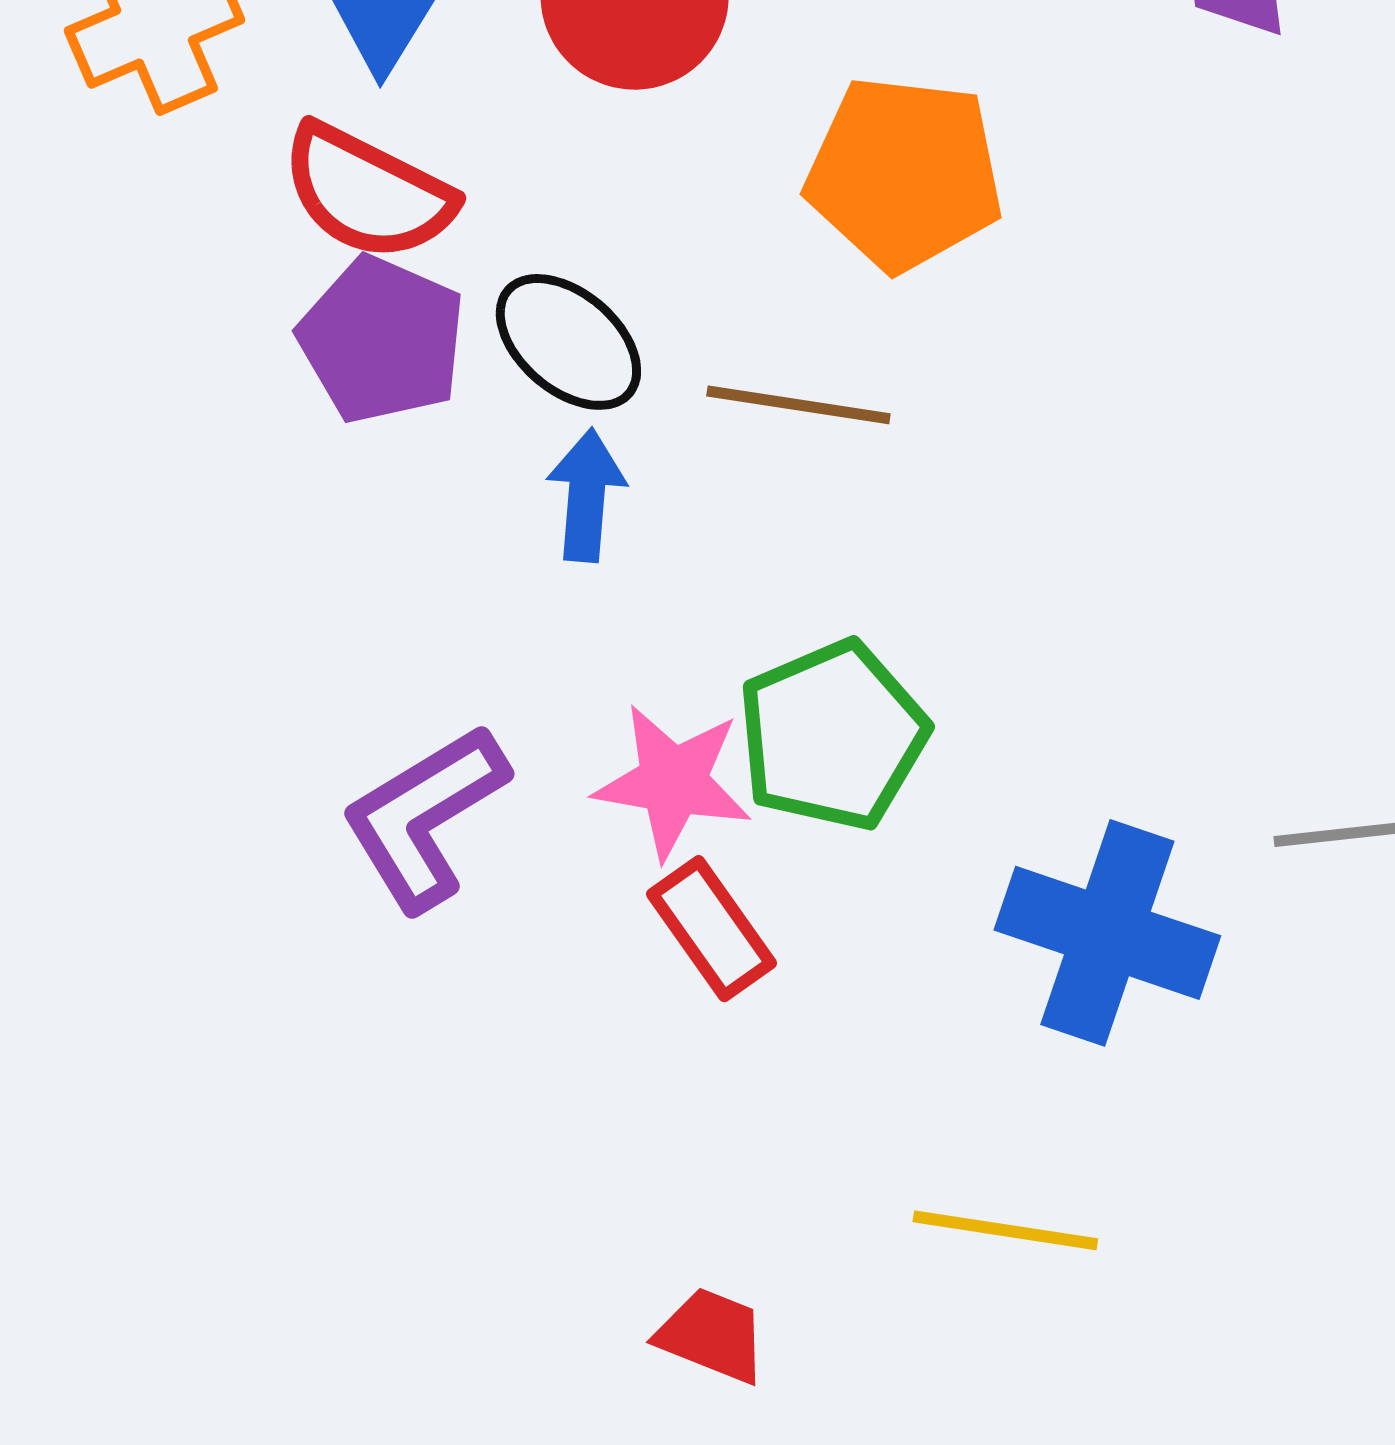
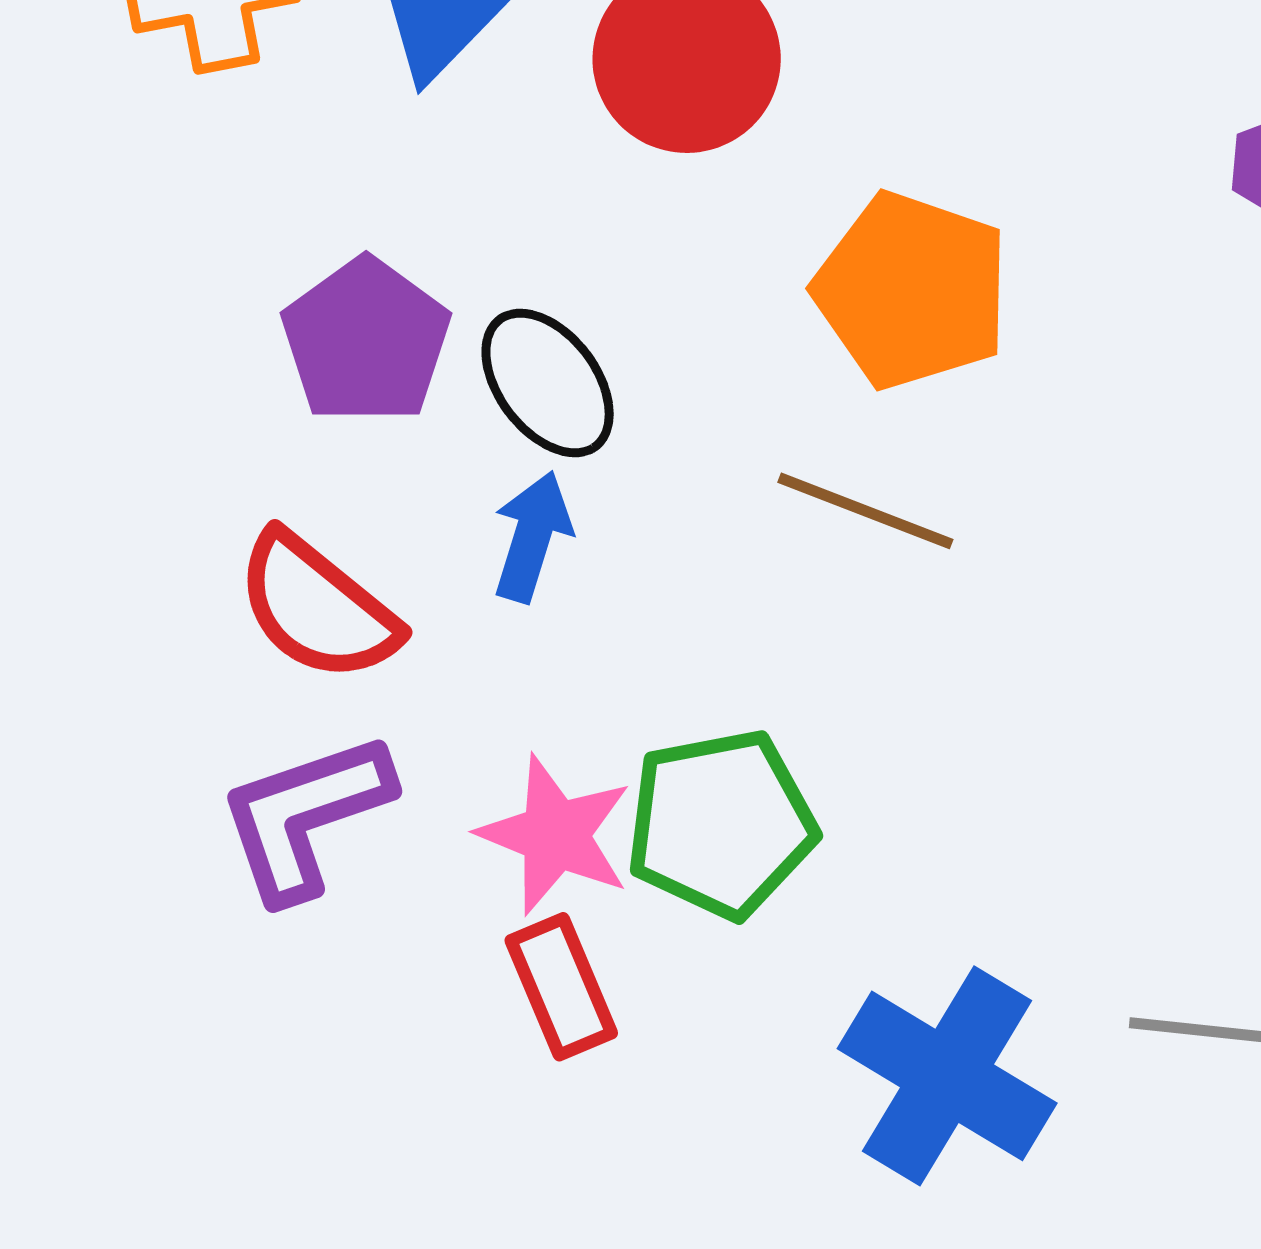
red semicircle: (368, 192) -> (317, 607), moved
brown line: (798, 405) -> (865, 511), moved

